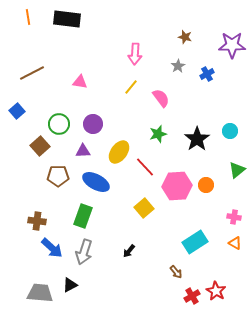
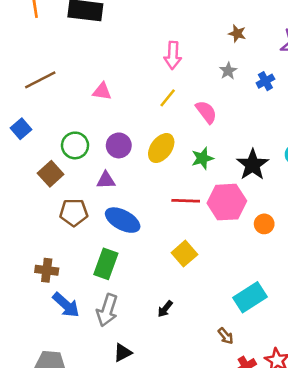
yellow ellipse: (119, 152) -> (161, 148), moved
red line: (145, 167) -> (186, 201), turned -45
pink hexagon: (177, 186) -> (227, 202), moved
black triangle: (70, 285) -> (123, 353), moved

